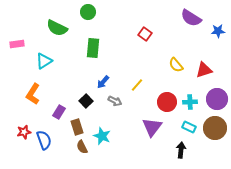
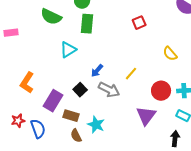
red square: (145, 34) -> (139, 23), turned 32
green rectangle: (93, 48) -> (87, 24), moved
cyan triangle: (44, 61) -> (68, 50), moved
gray arrow: (115, 101) -> (109, 90), size x1.5
purple rectangle: (59, 112) -> (53, 101), size x1.5
brown rectangle: (77, 127) -> (71, 116), turned -56

